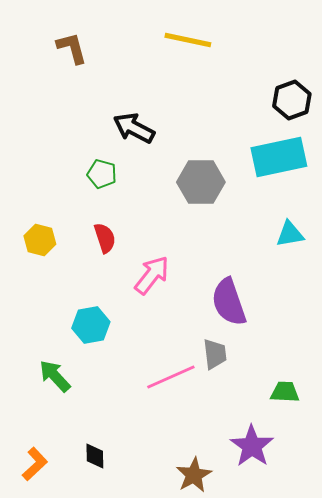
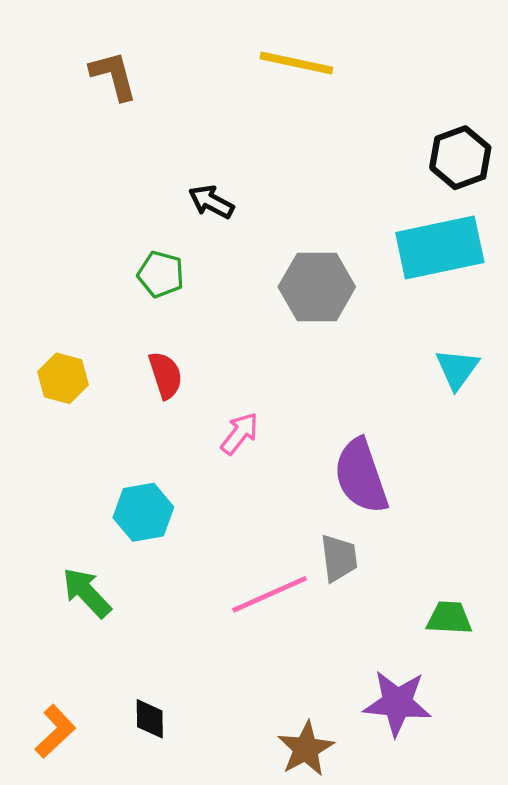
black arrow: (134, 128) -> (211, 202), size x0.7
cyan triangle: (290, 234) -> (457, 369), turned -44
pink arrow: (152, 275) -> (240, 433), size x0.7
purple star: (252, 446) -> (397, 703), turned -30

